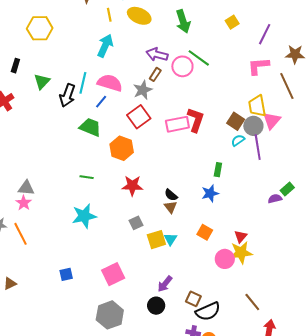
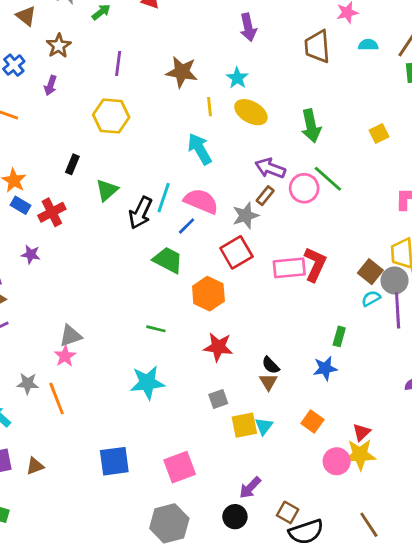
cyan arrow: (105, 46) -> (200, 149), turned -60
gray triangle: (26, 188) -> (71, 336), turned -30
blue square: (66, 274) -> (114, 461), size x1.6

